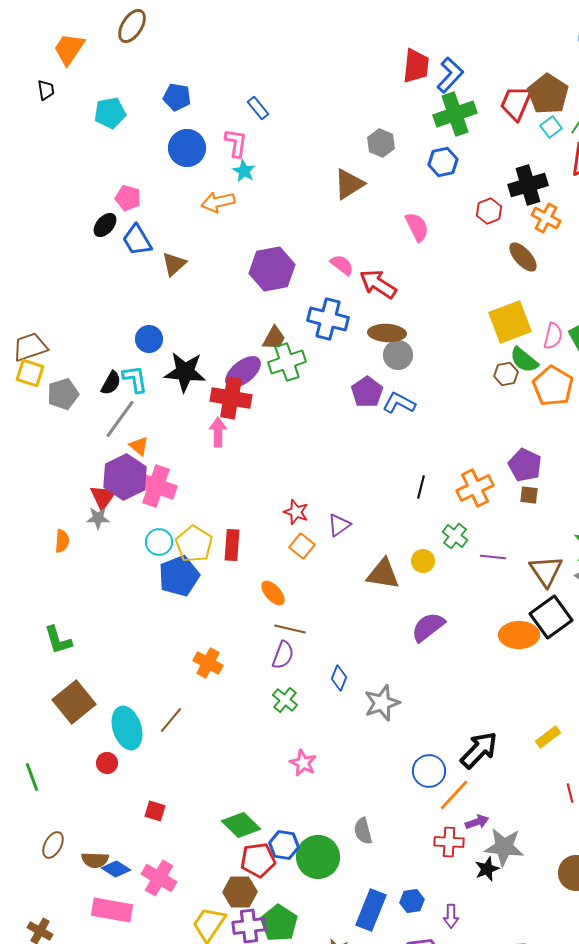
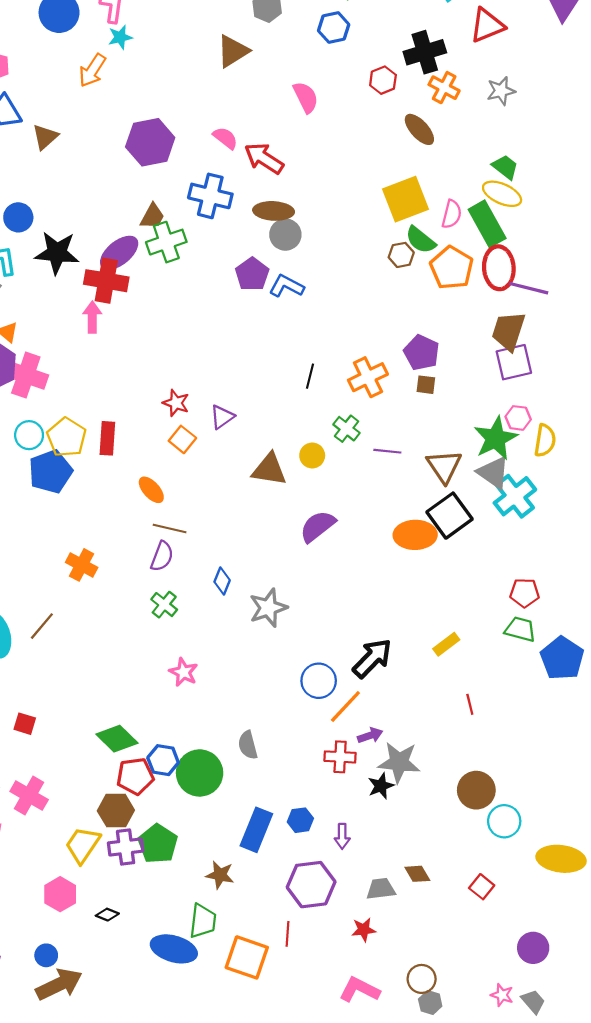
cyan star: (244, 171) -> (120, 37), turned 30
orange arrow: (218, 202) -> (92, 70), turned -44

